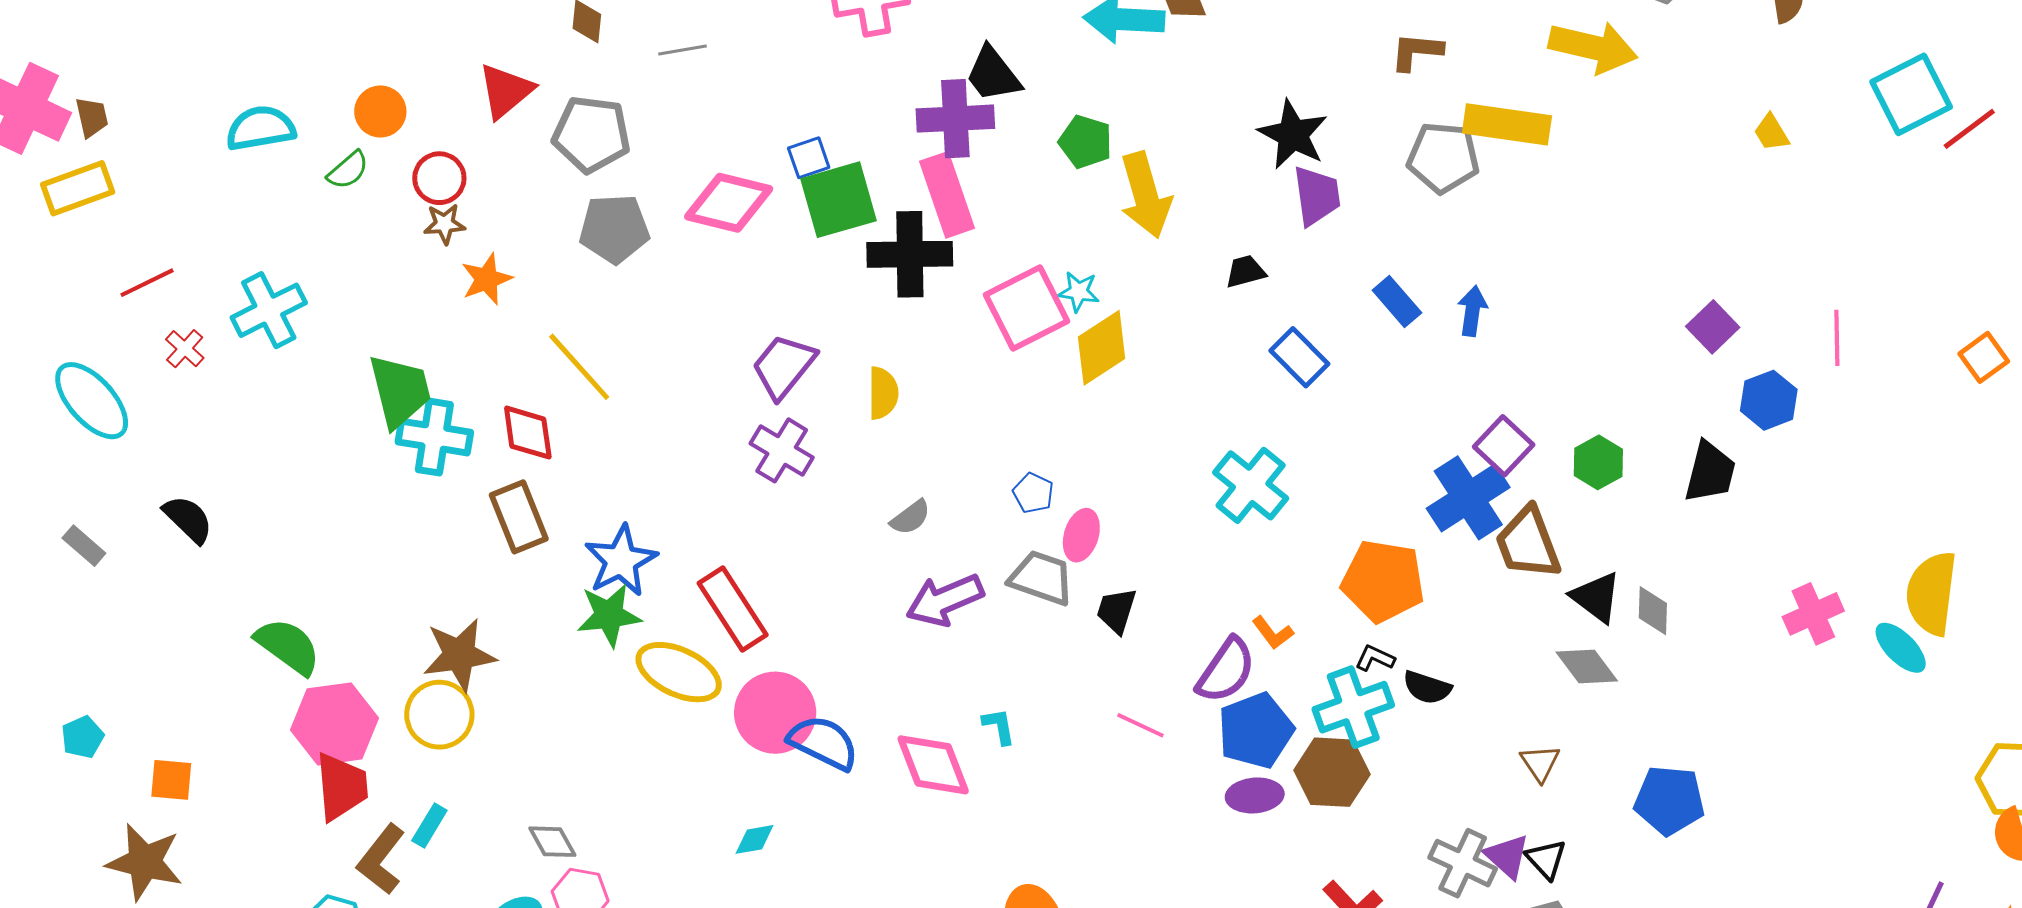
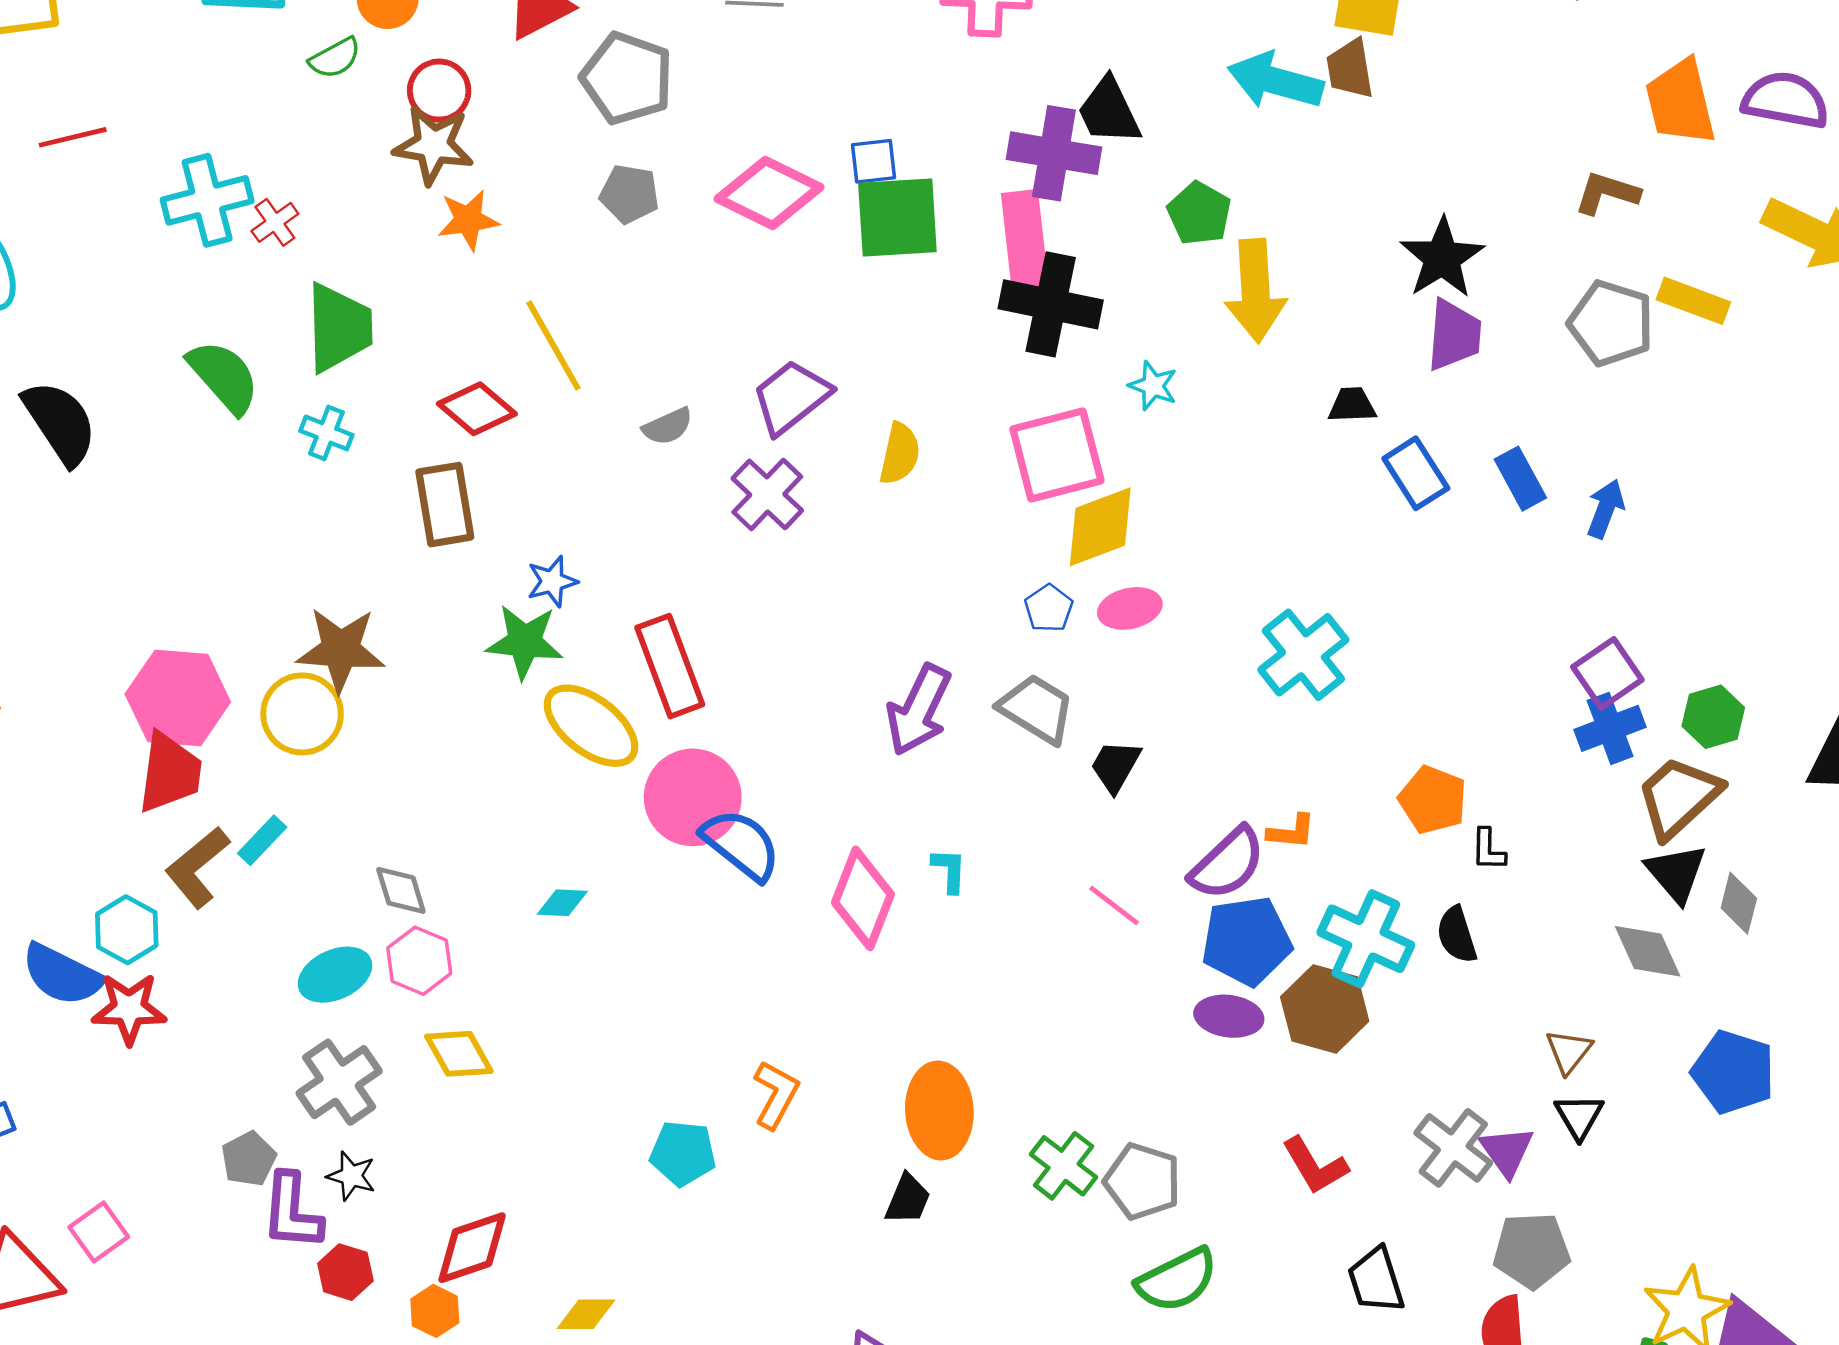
yellow rectangle: (1507, 124) -> (1693, 301), size x0.7
brown star: (445, 224) -> (433, 145), size x1.6
gray pentagon: (614, 229) -> (629, 194), size x0.7
black cross: (910, 254) -> (1051, 304), moved
pink square: (1027, 308) -> (1057, 455), moved
yellow diamond: (1102, 348) -> (1100, 527), moved
red cross: (185, 349) -> (275, 222), moved
blue rectangle: (1299, 357) -> (1416, 473), moved
red diamond: (528, 433) -> (477, 409), turned -54
cyan cross: (434, 437) -> (326, 433), moved, size x0.6
blue cross: (1468, 498) -> (1610, 728), moved, size x0.7
gray semicircle: (911, 517) -> (668, 426), moved
black semicircle: (188, 519) -> (60, 423), size x1.4
pink ellipse: (1081, 535) -> (1130, 608), moved, turned 48
brown trapezoid: (1528, 543) -> (1679, 797), moved, turned 56
blue star: (621, 561) -> (552, 581), size x0.6
orange pentagon: (1383, 581) -> (1433, 800), size x0.7
purple arrow: (945, 600) -> (919, 710), turned -54
orange L-shape: (1273, 633) -> (1291, 832), turned -60
green semicircle: (288, 646) -> (224, 377), moved
black L-shape: (1375, 658) -> (1488, 850), moved, turned -126
black semicircle: (1427, 687) -> (1457, 935), turned 42
cyan cross: (1353, 707) -> (1366, 939), turned 32
pink diamond: (933, 765) -> (863, 898), turned 30
blue pentagon: (1669, 800) -> (1733, 1072), moved
cyan diamond: (754, 839) -> (562, 903), moved
black triangle: (1546, 859) -> (1579, 1116), moved

